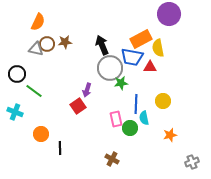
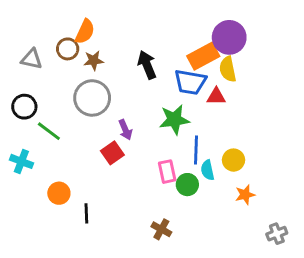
purple circle: (169, 14) -> (229, 37), moved
orange semicircle: (38, 22) -> (85, 32), moved
brown circle: (47, 44) -> (68, 49), moved
gray triangle: (36, 49) -> (32, 59), moved
gray circle: (110, 68) -> (92, 98), moved
green star: (121, 83) -> (174, 120), size x1.5
purple arrow: (87, 90) -> (125, 130), turned -40
yellow circle: (163, 101) -> (234, 160), moved

